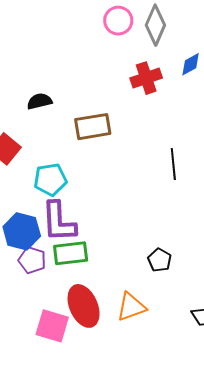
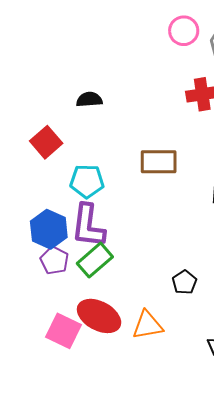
brown rectangle: (93, 127) -> (159, 162), moved
green rectangle: (71, 253) -> (95, 260), turned -44
red ellipse: (84, 306) -> (99, 316), turned -48

